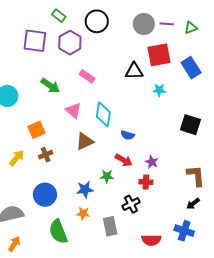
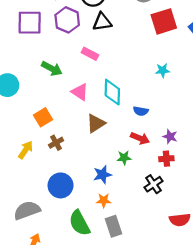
black triangle: (134, 71) -> (102, 22), moved
cyan star: (159, 90) -> (163, 70), moved
gray rectangle: (110, 226) -> (113, 226), moved

